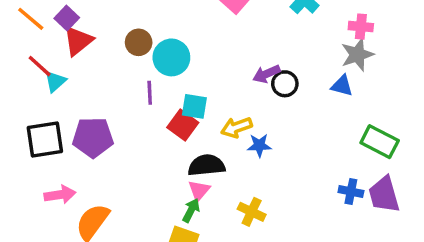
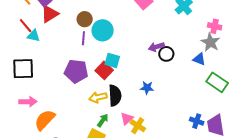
gray star: (357, 55) -> (210, 42), turned -30
cyan triangle: (55, 81) -> (33, 36), turned 48
purple line: (150, 93) -> (83, 38), moved
yellow arrow: (237, 127) -> (98, 97), moved
purple pentagon: (93, 137) -> (76, 71), moved
green rectangle: (380, 142) -> (217, 82), moved
black semicircle: (206, 165) -> (115, 95), turned 85
pink triangle: (199, 190) -> (127, 119), moved

